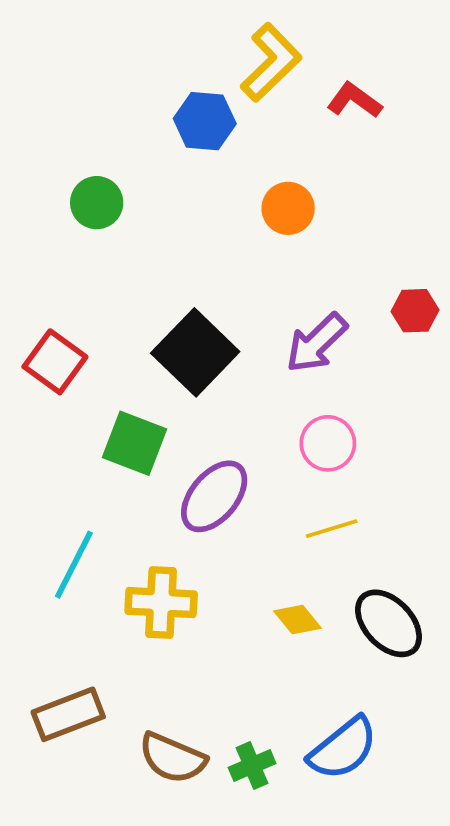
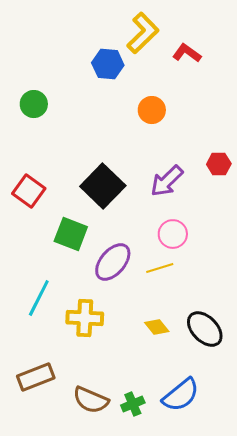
green circle: (97, 203) -> (34, 104), moved
yellow line: (332, 529) -> (160, 268), moved

